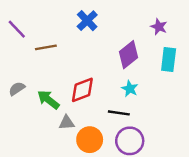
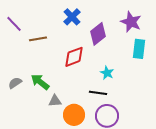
purple star: (159, 27) -> (131, 22), size x1.5
purple diamond: (129, 55) -> (98, 34), moved
gray semicircle: (17, 89) -> (15, 83), moved
red diamond: (82, 90) -> (74, 57), moved

